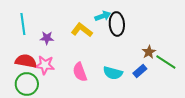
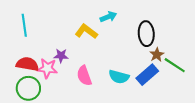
black ellipse: (117, 24) -> (146, 34), moved
purple star: (47, 38) -> (61, 56), moved
blue rectangle: (140, 71) -> (147, 75), size x1.5

